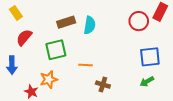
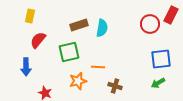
yellow rectangle: (16, 13) -> (30, 16), turned 48
orange star: (49, 79) -> (78, 81), moved

